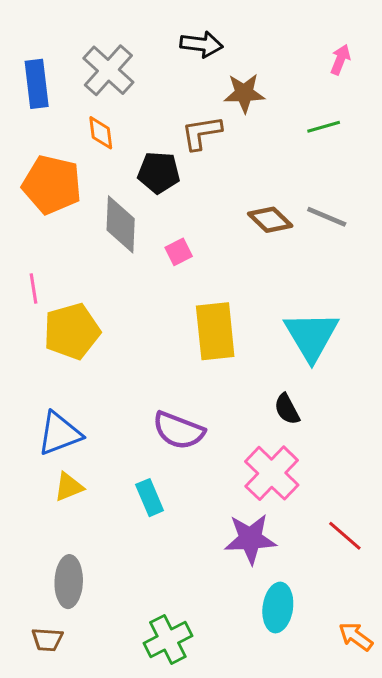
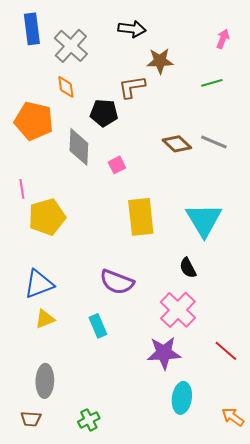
blue rectangle: (37, 84) -> (32, 29), moved
green cross: (168, 640) -> (89, 420), moved, size x0.7

